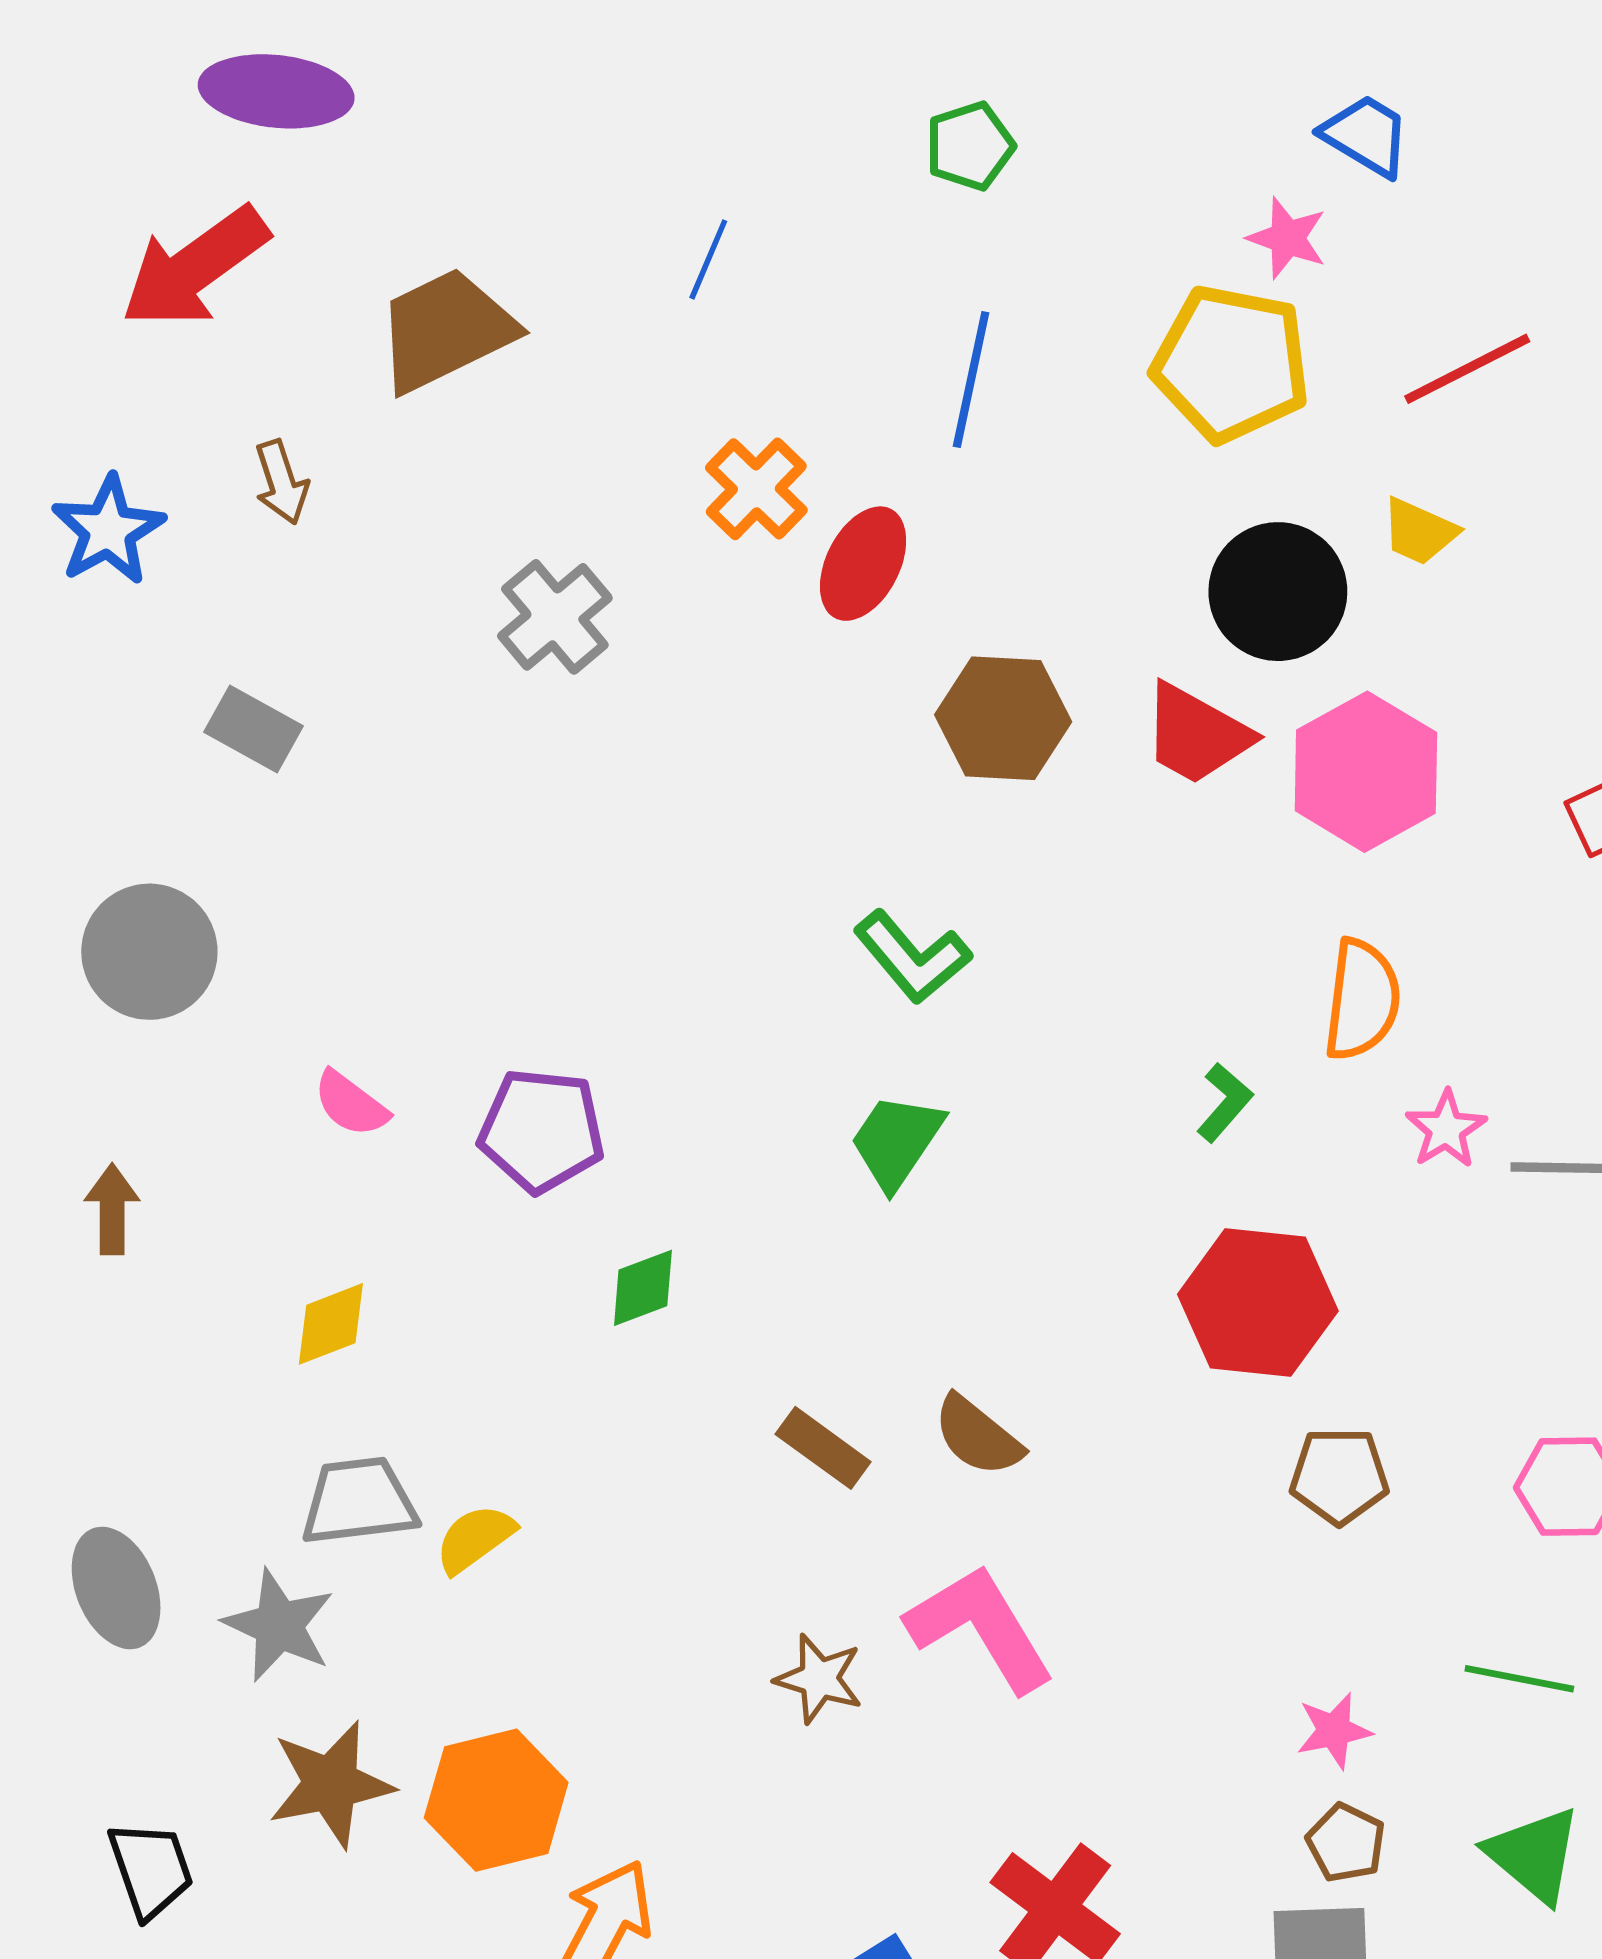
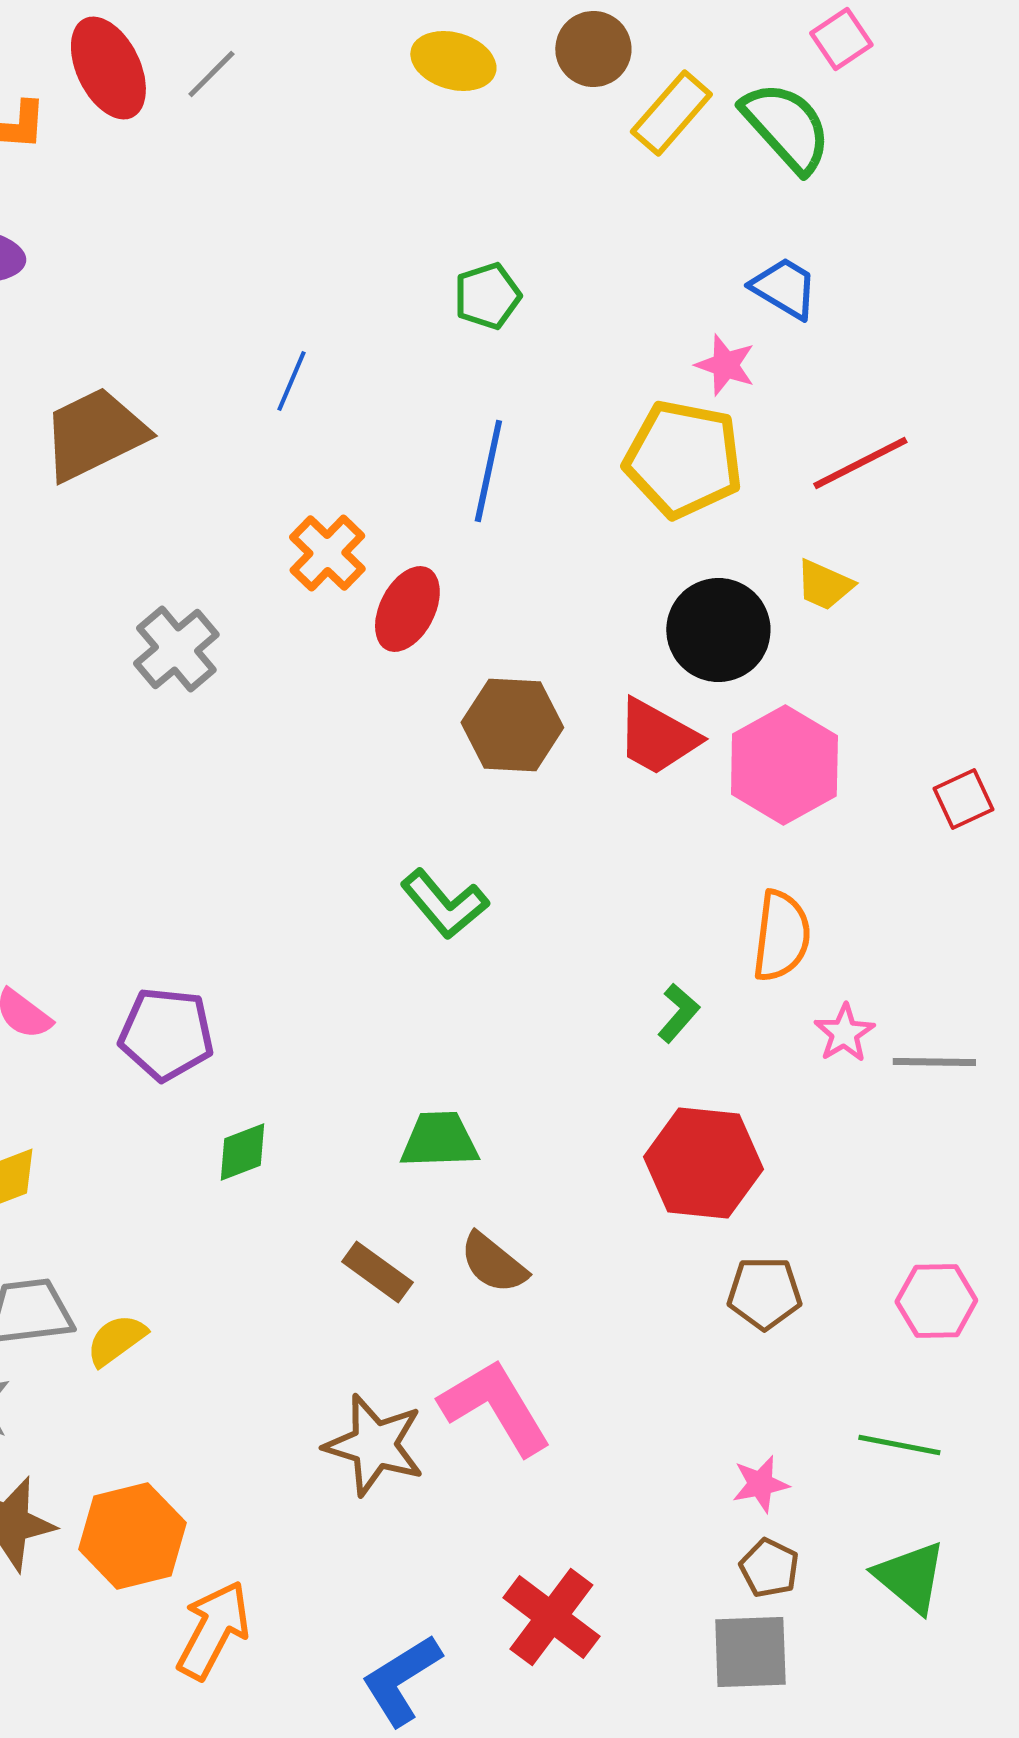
green trapezoid: (896, 1141) -> (439, 1140), moved, turned 54
brown star: (819, 1679) -> (374, 1445), size x1.5

